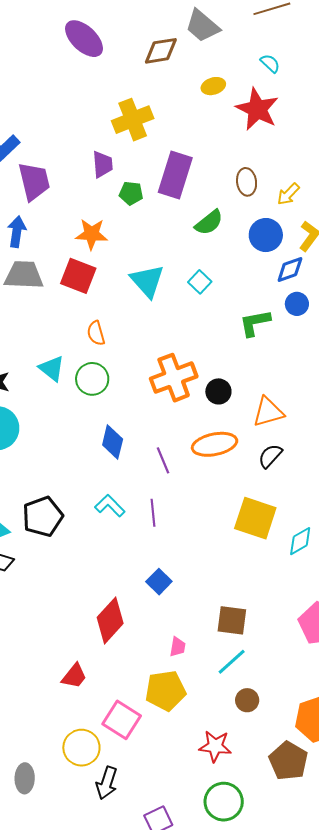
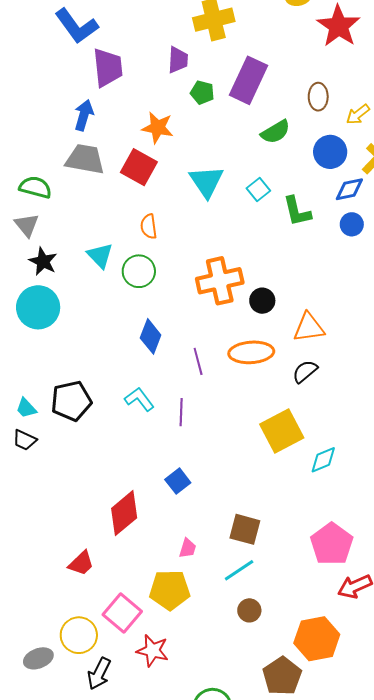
green L-shape: (255, 323) -> (297, 211), moved, turned -100
yellow square: (255, 518) -> (282, 431), turned 36
red star: (215, 746) -> (153, 651), moved
gray ellipse: (25, 778) -> (38, 658), moved, turned 60

